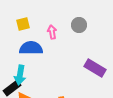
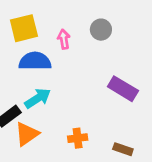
yellow square: (23, 24) -> (24, 28), size x1.5
cyan arrow: (20, 75) -> (38, 98), moved, turned -132

